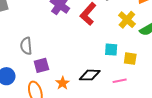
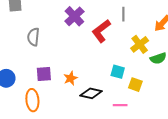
gray semicircle: (26, 46) -> (33, 37), moved
orange star: (63, 83) -> (70, 78), moved

